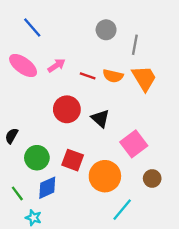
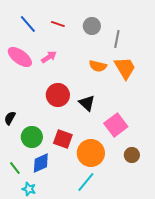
red line: (88, 76) -> (58, 24), moved
cyan line: (122, 210) -> (86, 182), moved

